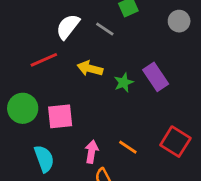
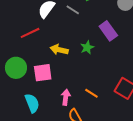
yellow arrow: (90, 68) -> (59, 50), moved
purple rectangle: (156, 77) -> (108, 31), moved

